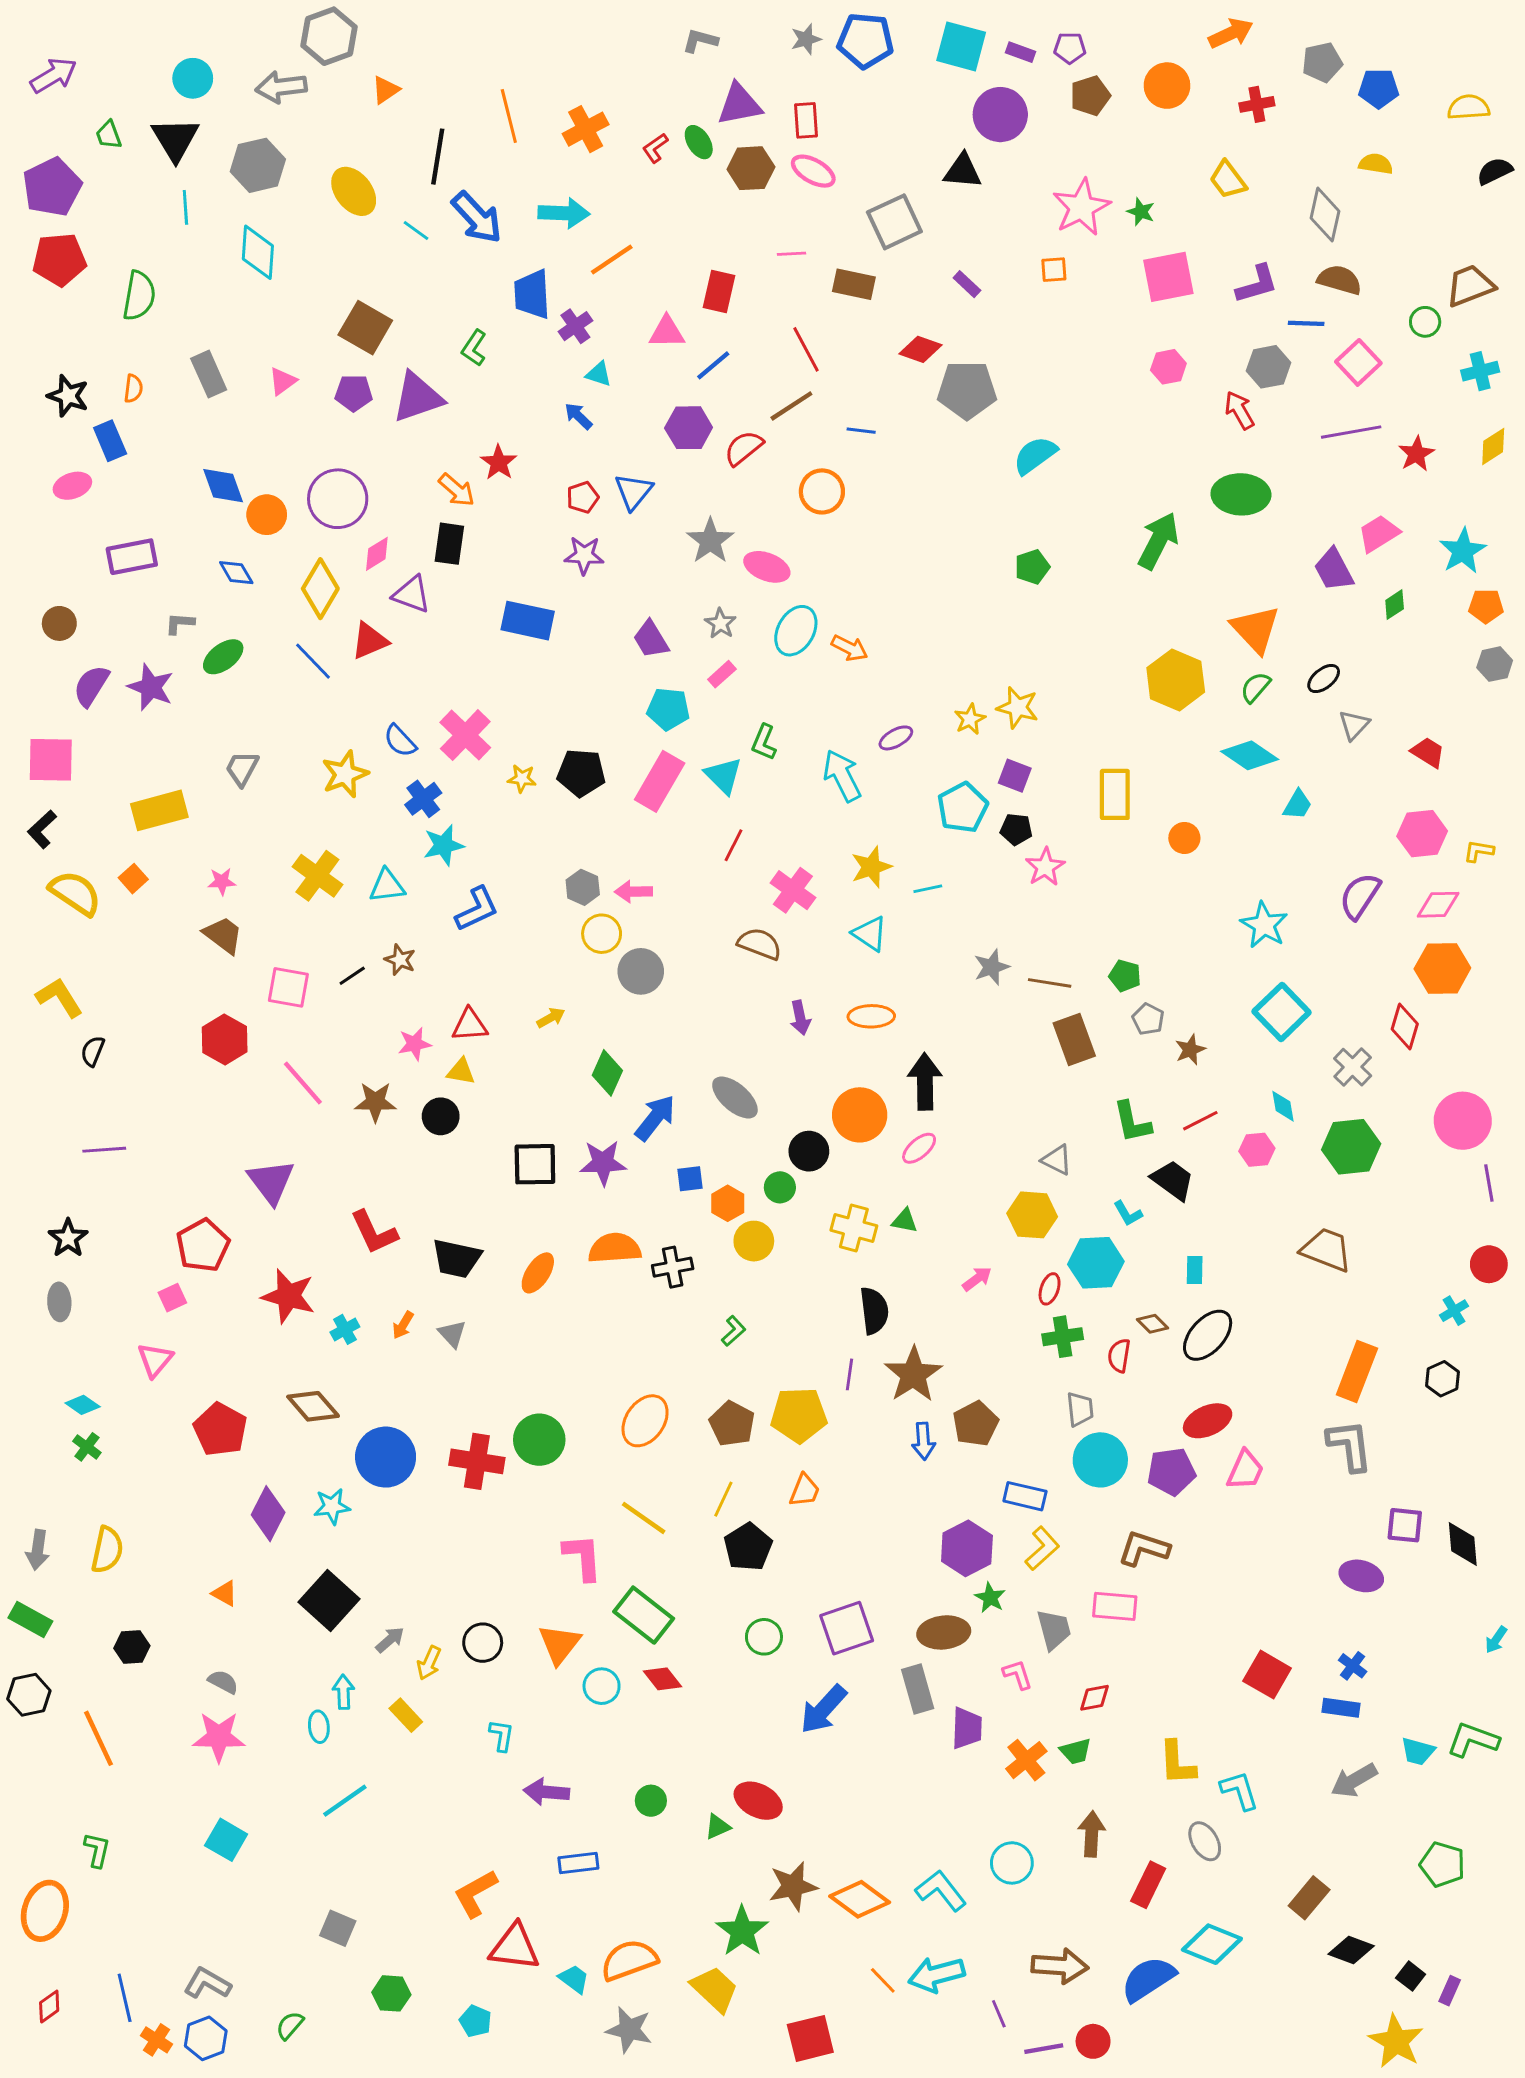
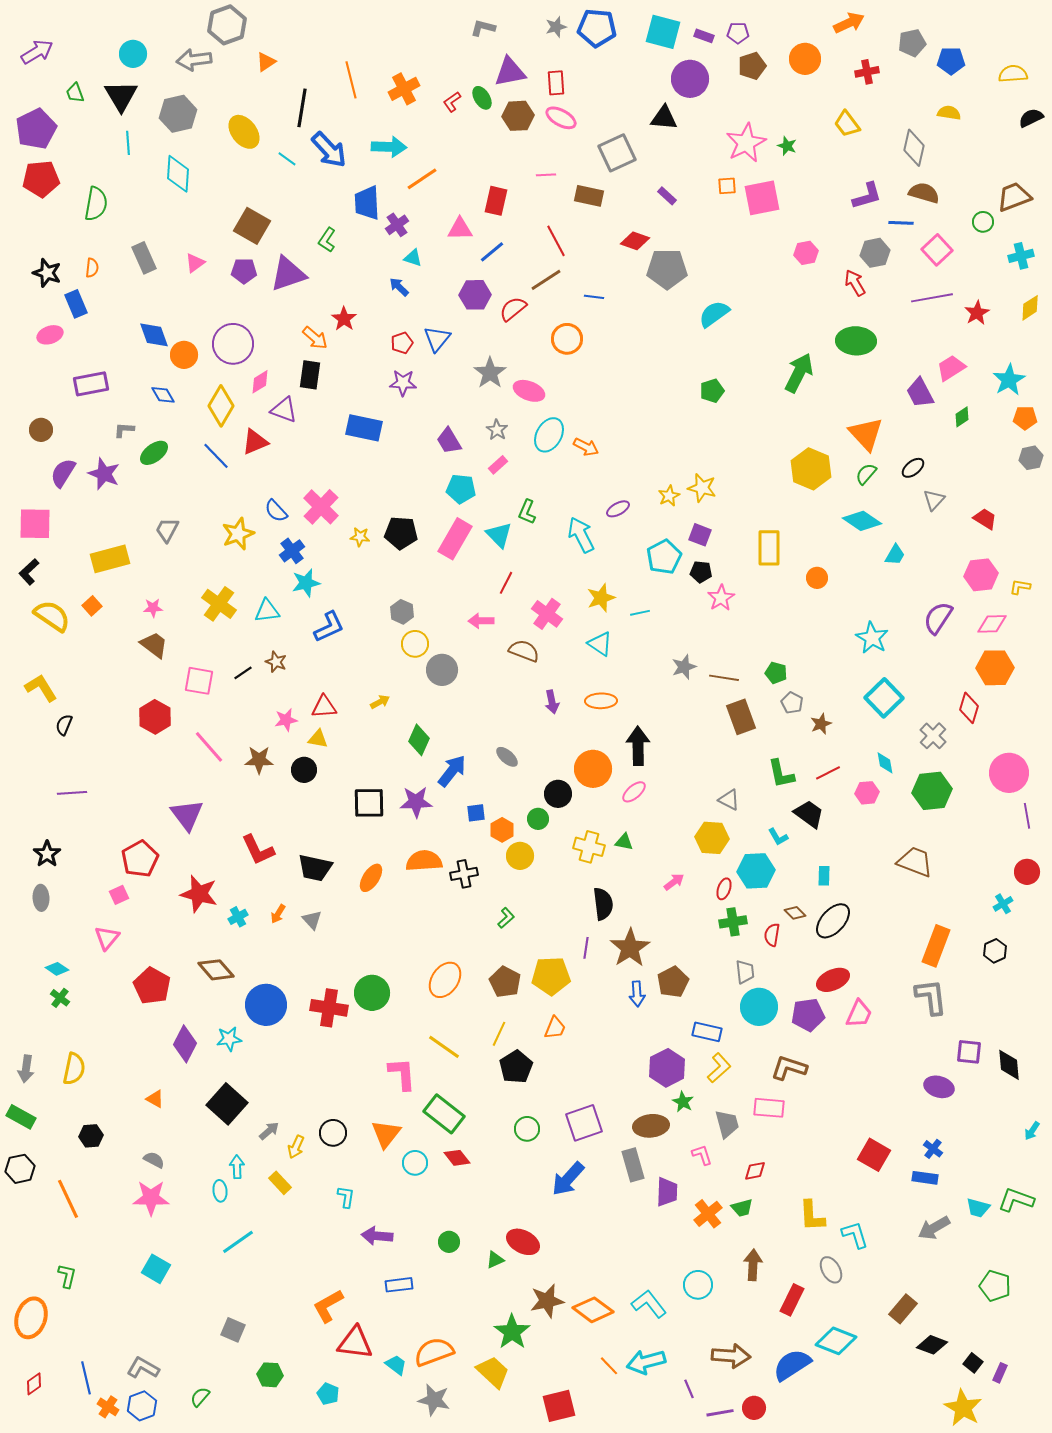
pink square: (1168, 277) -> (762, 198), moved
pink arrow: (633, 892) -> (481, 621), moved
gray ellipse: (735, 1097) -> (507, 757), size x0.7

